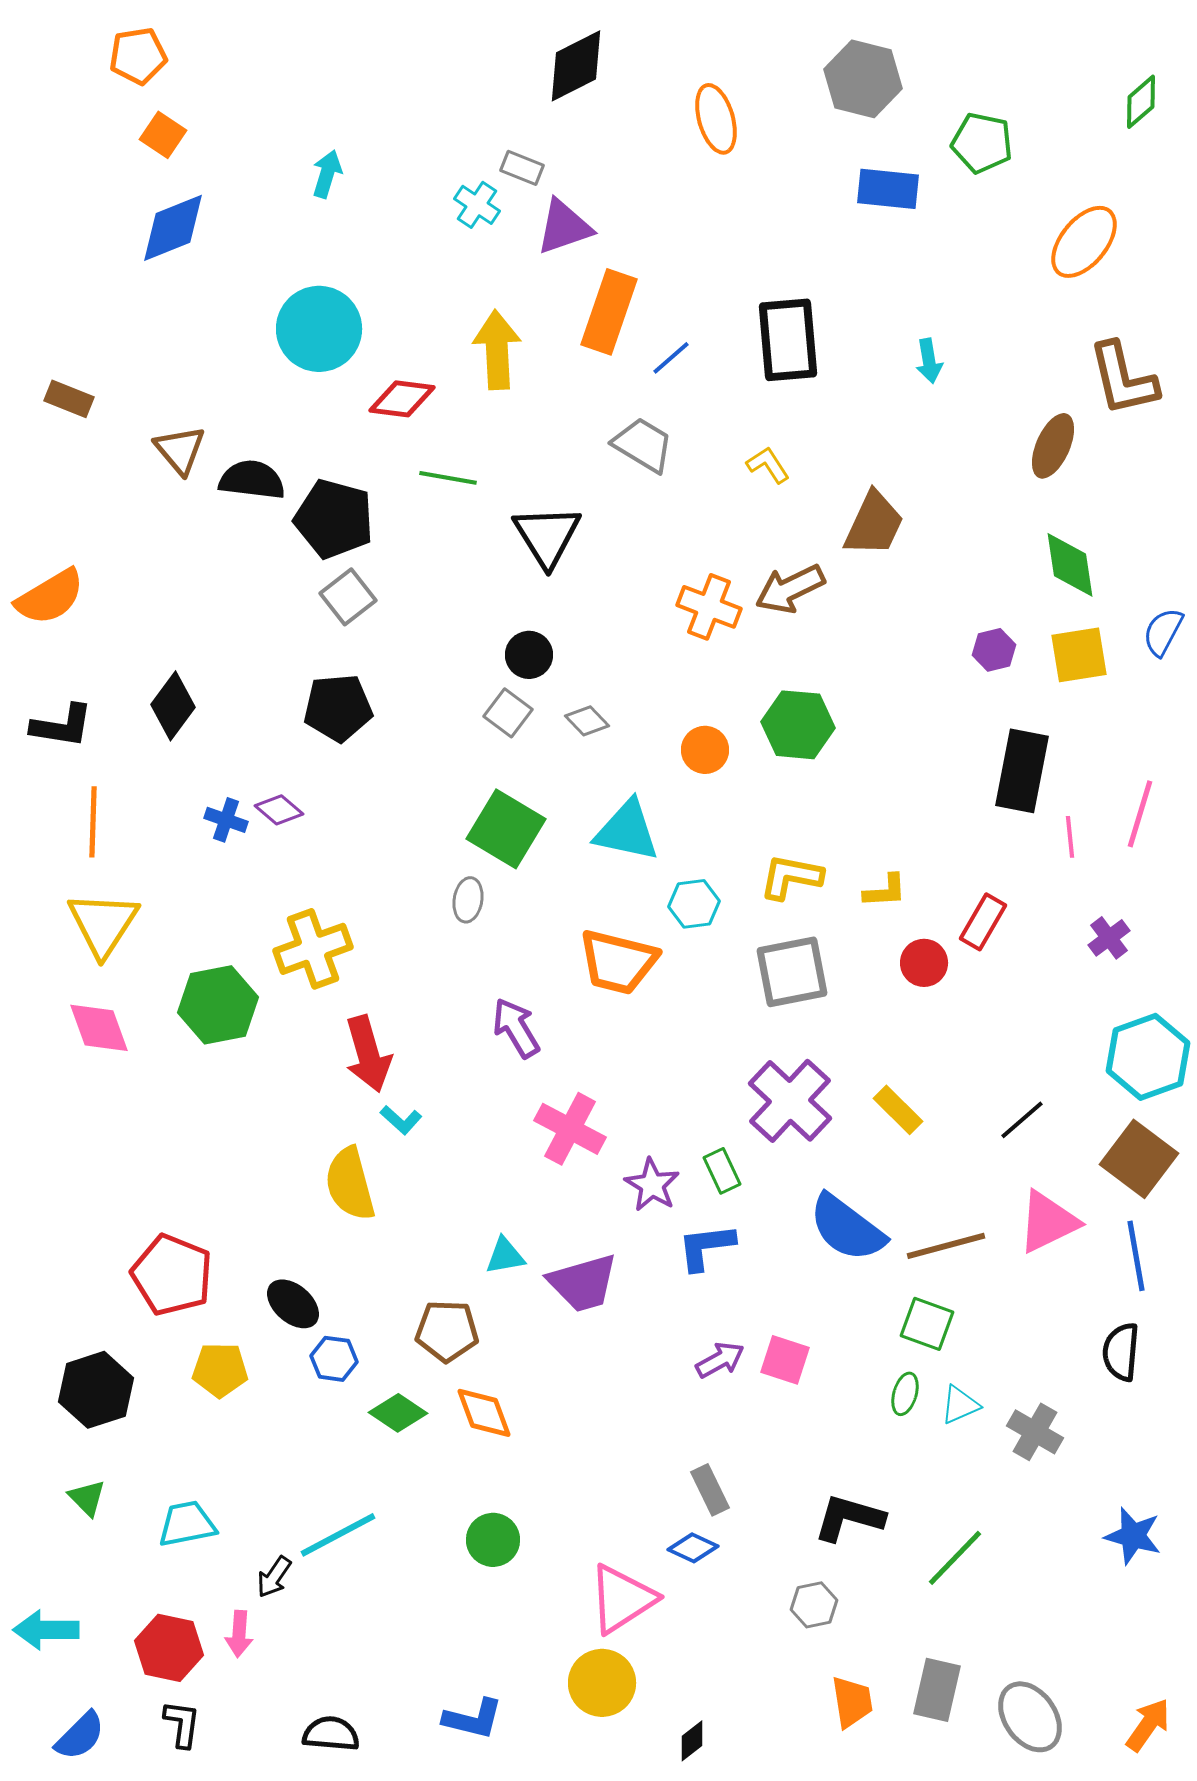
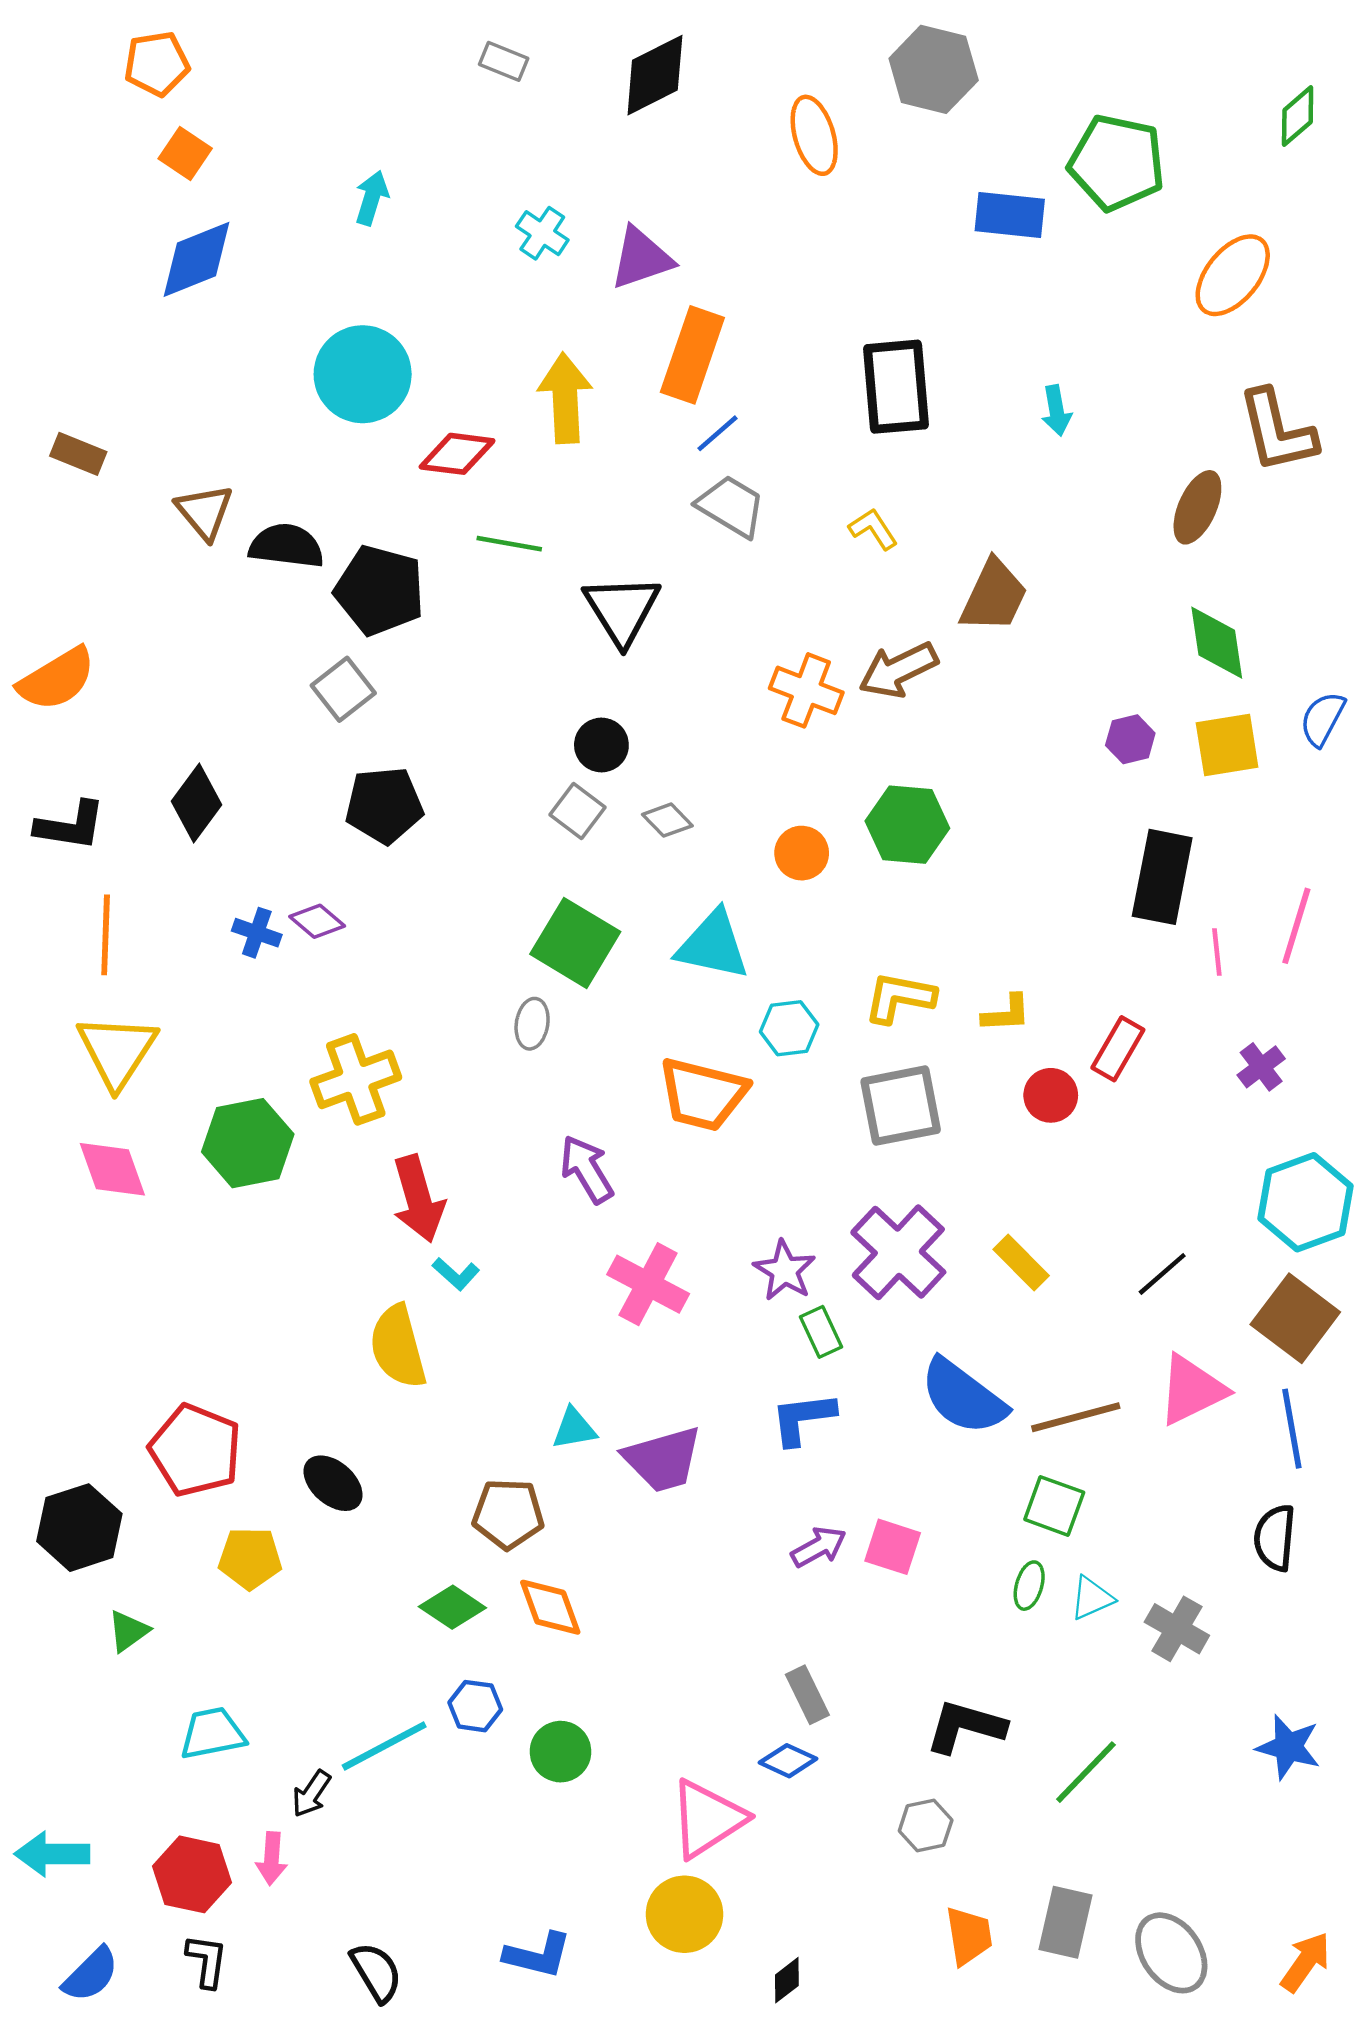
gray hexagon: (863, 79) -> (934, 69), moved
green pentagon: (982, 143) -> (1117, 163), size x1.4
gray rectangle: (522, 168) -> (504, 61), moved
blue line: (671, 358) -> (717, 433), moved
gray square: (348, 597) -> (343, 689), moved
purple star: (652, 1185) -> (785, 1270), moved
blue hexagon: (334, 1359) -> (475, 1706), moved
black hexagon: (96, 1390) -> (79, 1528), moved
green triangle: (87, 1498) -> (128, 1631), moved, turned 39
black semicircle: (331, 1734) -> (376, 1972), turned 54

